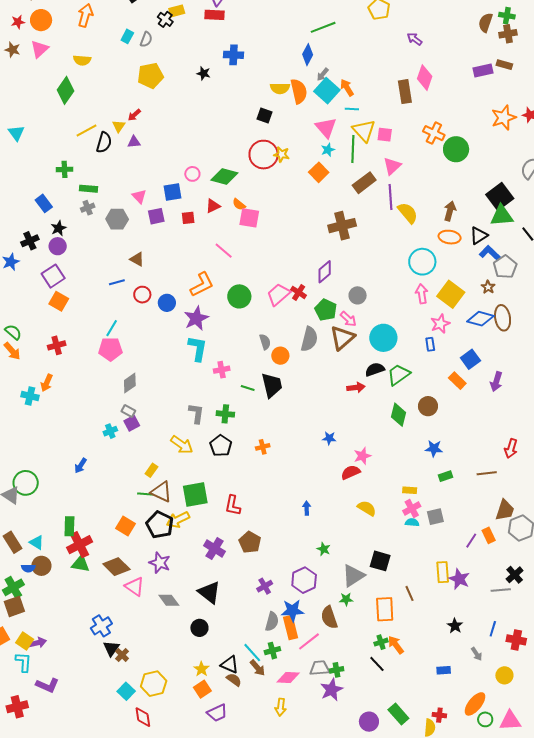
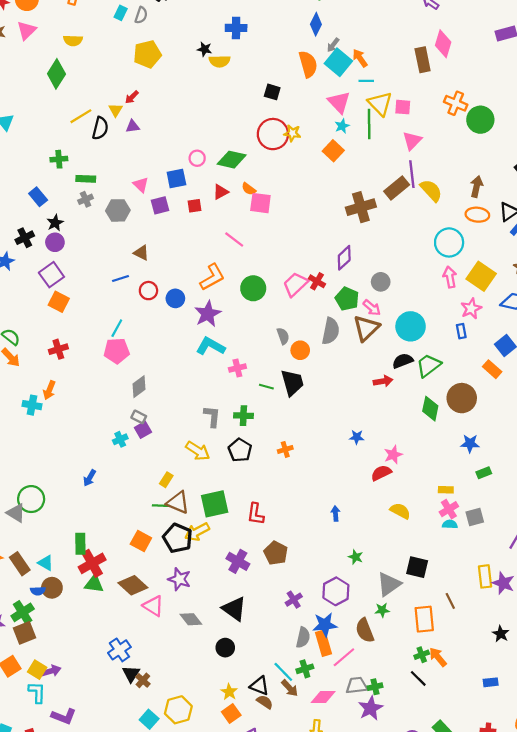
yellow semicircle: (280, 88) -> (220, 61), moved
brown rectangle: (364, 183) -> (397, 188), moved
cyan L-shape: (198, 348) -> (211, 346), turned -68
brown circle: (428, 406) -> (462, 398), size x1.4

